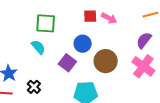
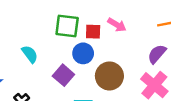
red square: (90, 16) -> (93, 32), moved
green square: (46, 23) -> (67, 26), moved

